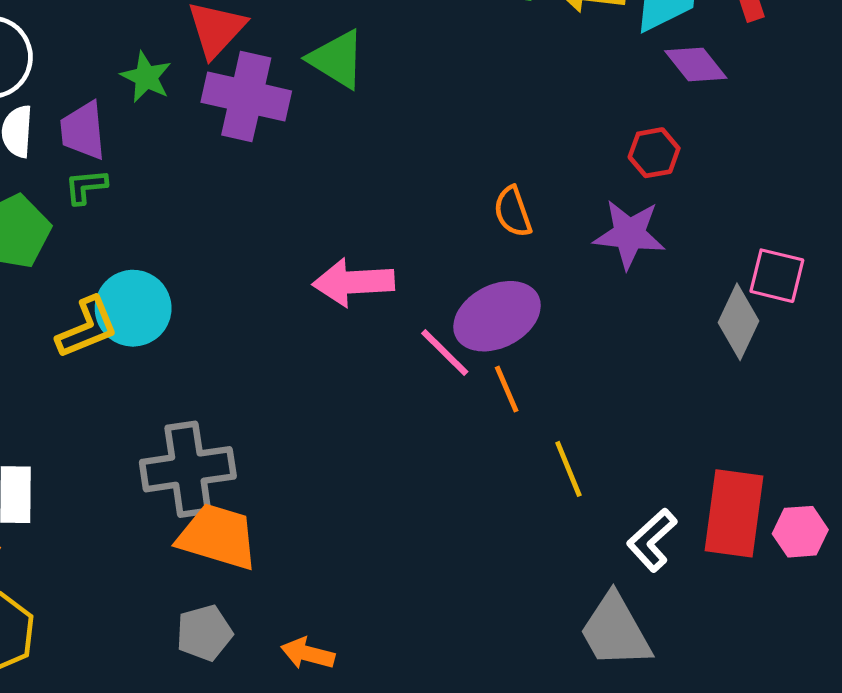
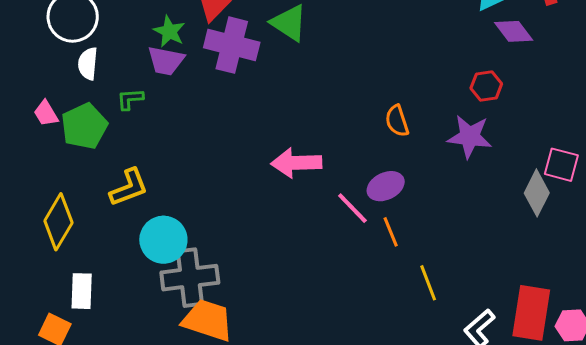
purple trapezoid: (83, 131) -> (166, 61), moved, turned -75
cyan circle: (133, 308) -> (163, 240), moved
purple ellipse: (497, 316) -> (386, 186), size x0.7

